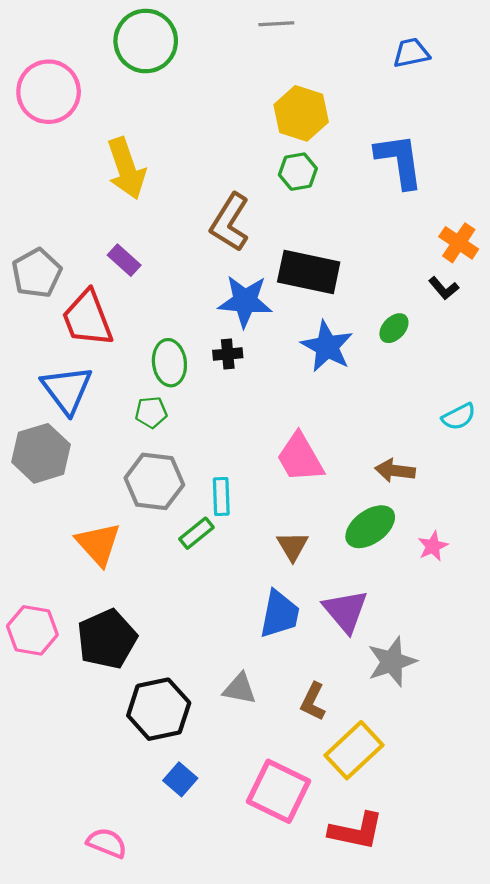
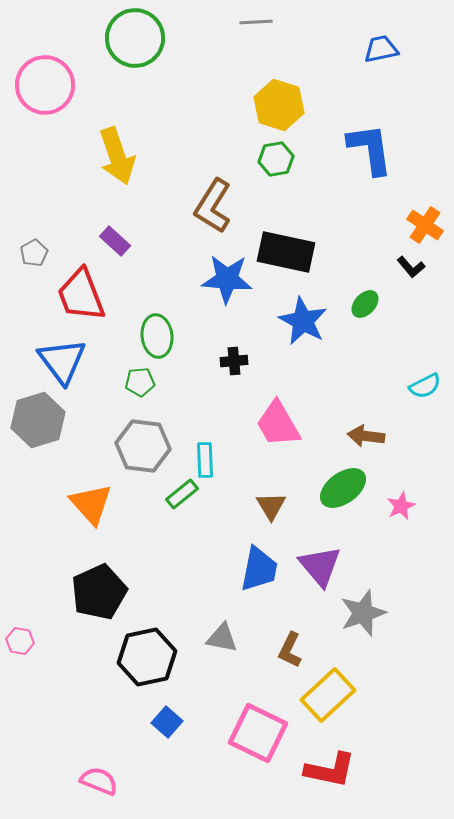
gray pentagon: (37, 273) -> (34, 253), size x0.6
black cross: (228, 354) -> (234, 361), moved
pink hexagon: (32, 630) -> (20, 641), moved, size x0.6

